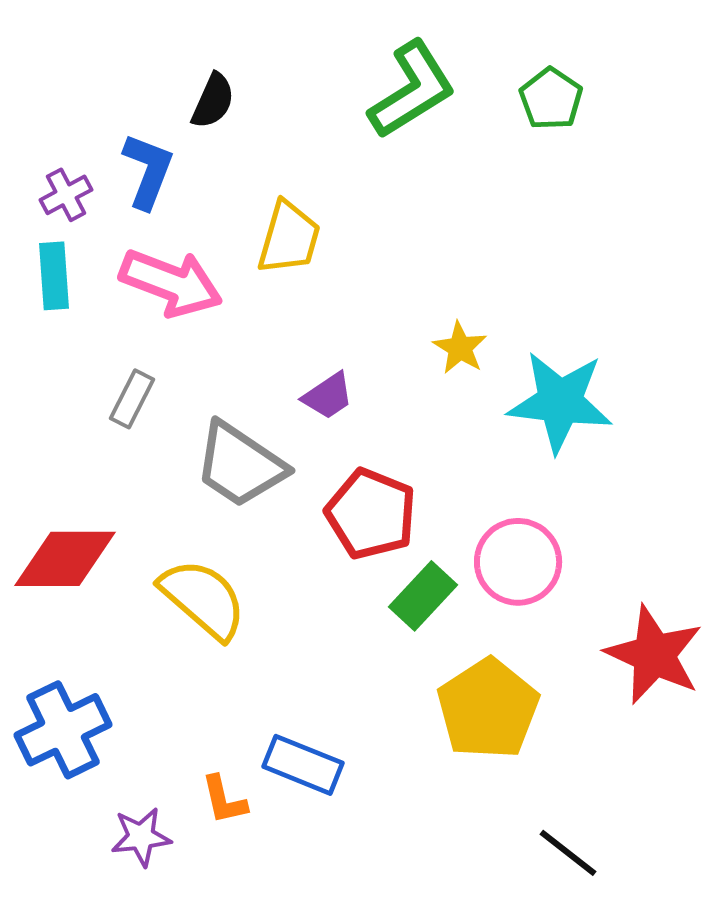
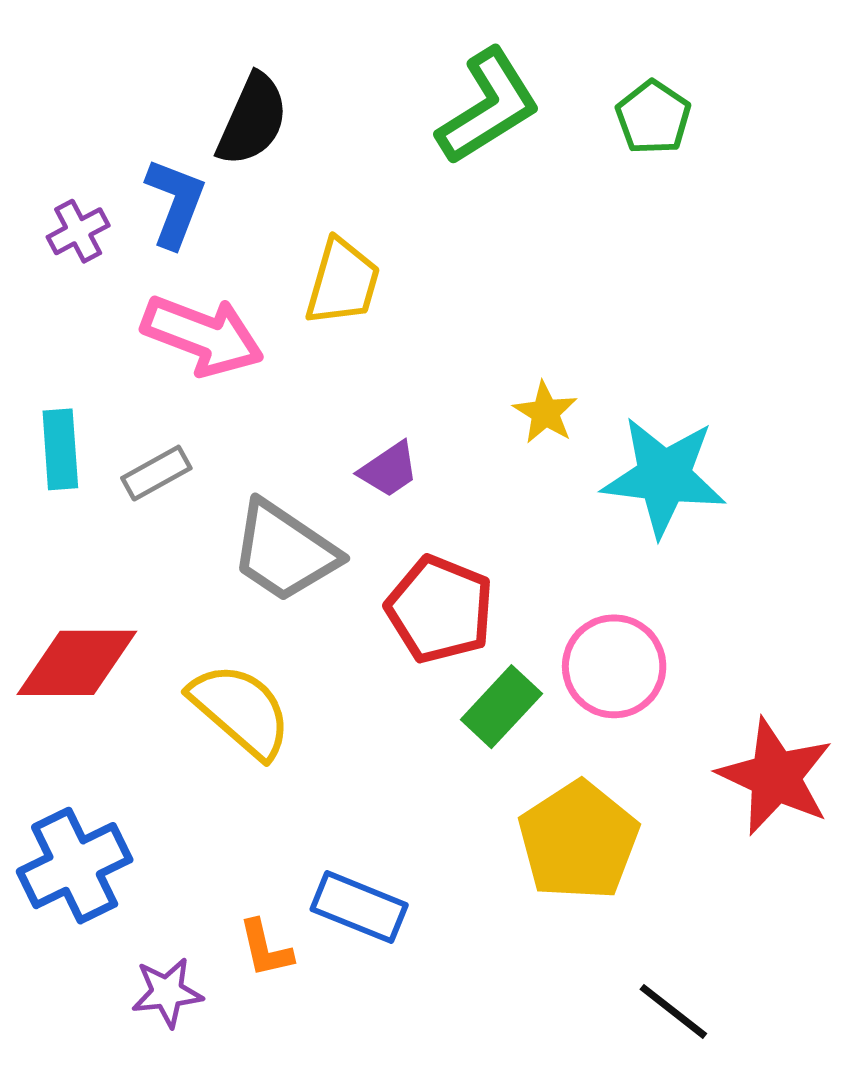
black semicircle: (213, 101) -> (252, 120), size x1.4
cyan rectangle: (54, 276) -> (60, 449), moved
gray rectangle: (132, 399) -> (156, 473), turned 34

